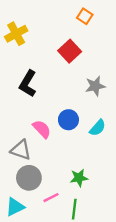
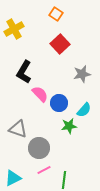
orange square: (85, 16) -> (56, 14), moved
pink semicircle: (42, 129) -> (40, 94), moved
gray circle: (29, 178) -> (39, 148), moved
green star: (79, 178) -> (69, 126), moved

